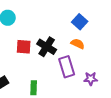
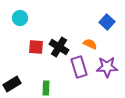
blue square: (80, 22) -> (107, 22), moved
purple star: (91, 79) -> (107, 67), moved, size x1.5

